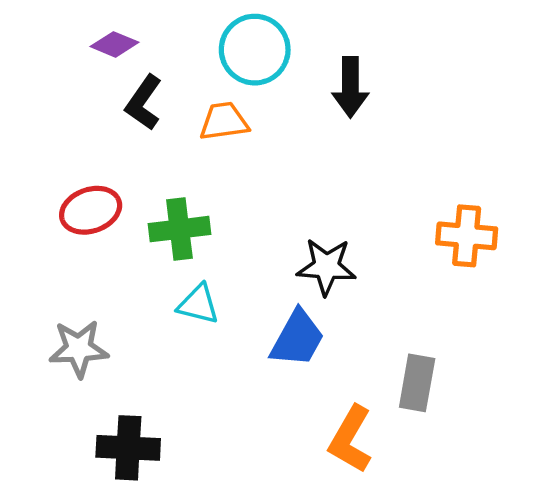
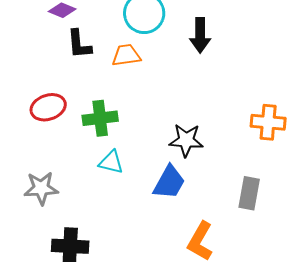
black L-shape: (144, 103) -> (79, 44), turned -40
gray rectangle: (417, 383) -> (249, 193), moved

